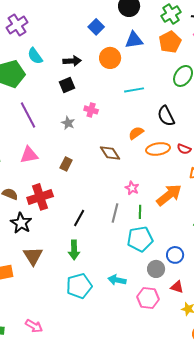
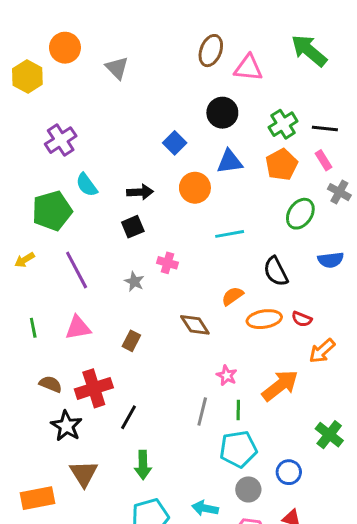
black line: (79, 218) -> (129, 417), moved
gray circle: (156, 269) -> (248, 489), moved

